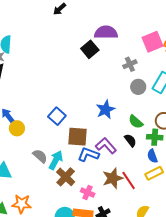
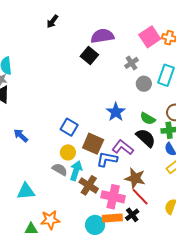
yellow circle: (17, 128) -> (68, 152), moved
brown square: (78, 137) -> (93, 144), turned 30
black semicircle: (130, 140) -> (146, 138), size x1.5
brown star: (113, 178) -> (135, 178), turned -30
red line: (129, 180) -> (140, 197), moved
pink cross: (88, 192) -> (113, 197), size x1.6

